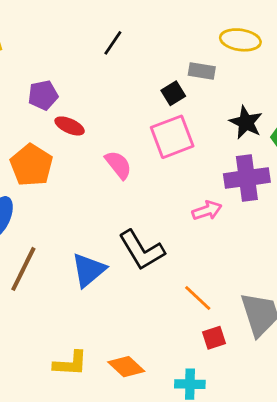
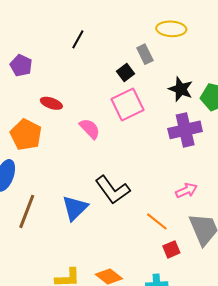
gray rectangle: (202, 71) -> (145, 54), turned 60
purple pentagon: (43, 95) -> (21, 66), moved, turned -30
pink arrow: (207, 211) -> (186, 190), moved

